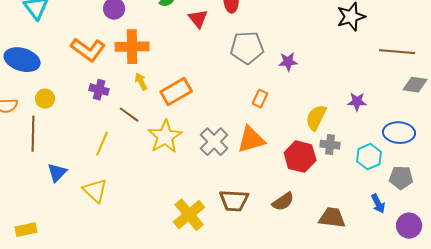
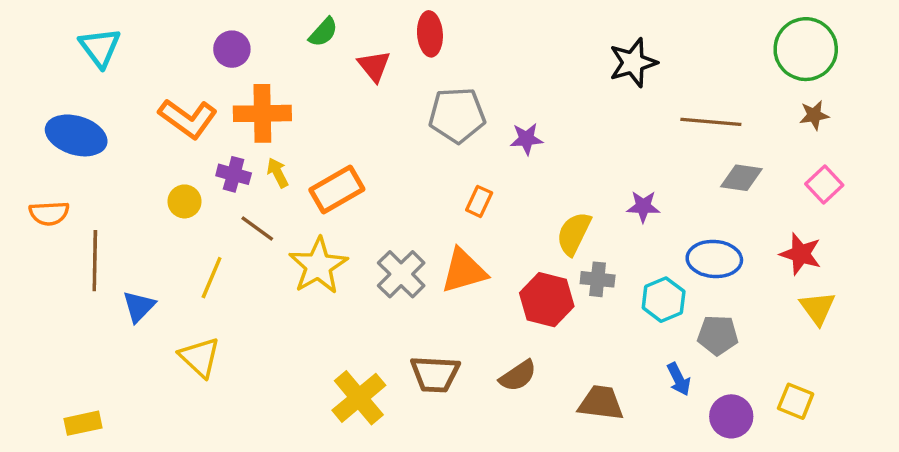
purple cross: (99, 90) -> (234, 174), moved
yellow circle: (45, 99) -> (185, 201), moved
blue triangle: (57, 173) -> (139, 306), moved

